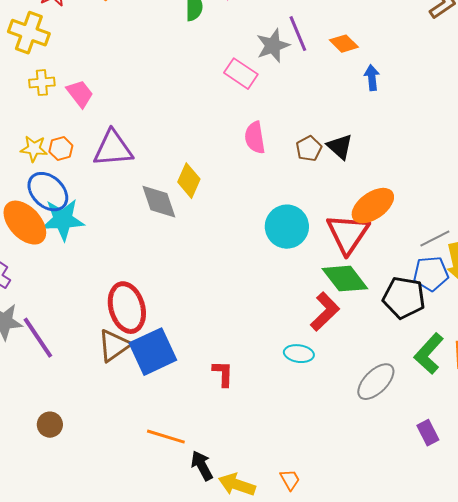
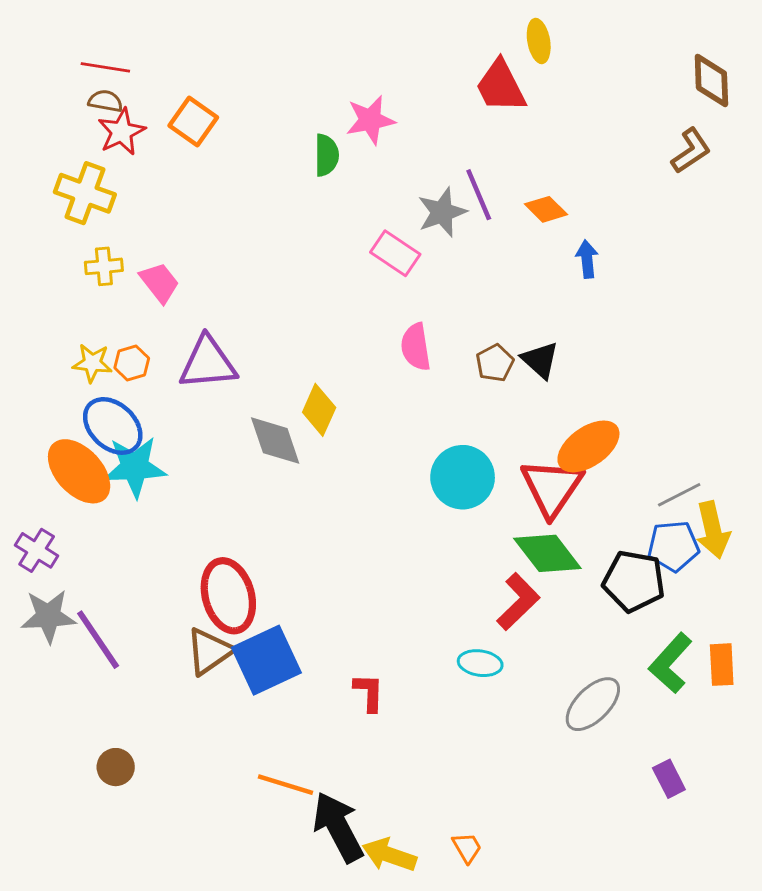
black arrow: (202, 466) -> (338, 827), size x1.6

